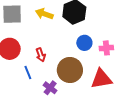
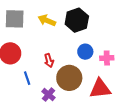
red arrow: (41, 55) -> (49, 60), moved

